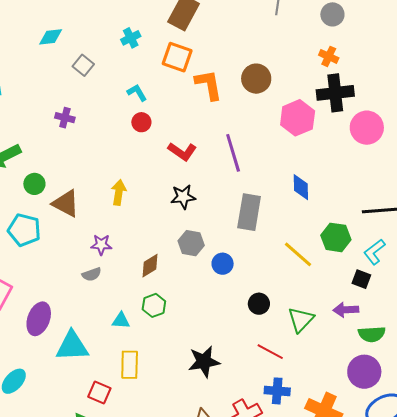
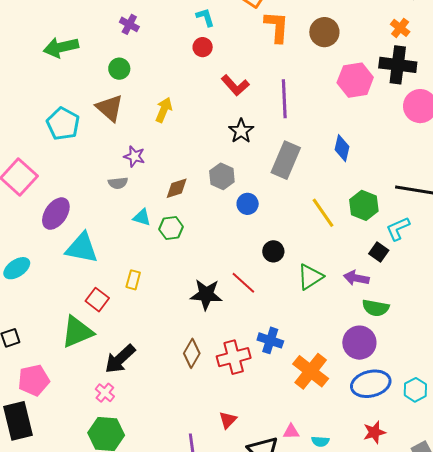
green circle: (34, 184) -> (119, 69), moved
black star: (183, 197) -> (241, 131), moved, turned 30
cyan triangle: (121, 321) -> (142, 217), moved
red line: (270, 352) -> (243, 283), moved
yellow rectangle: (130, 365) -> (133, 280), size x0.7

